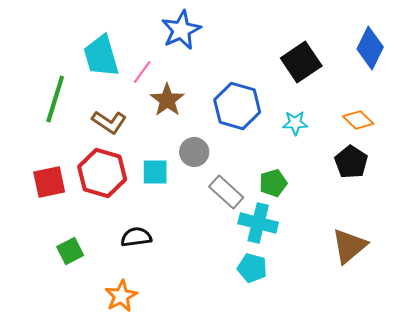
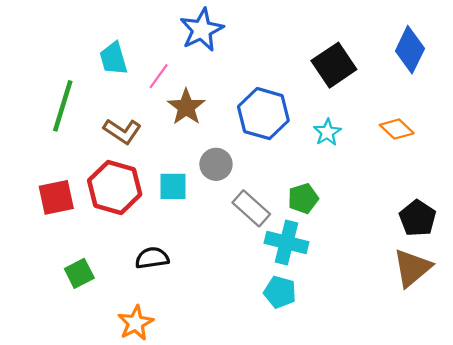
cyan trapezoid: (101, 56) -> (114, 58), size x0.7
cyan star: (295, 123) -> (327, 132), turned -30
black pentagon: (351, 162) -> (418, 218), moved
brown triangle: (349, 246) -> (412, 268), moved

